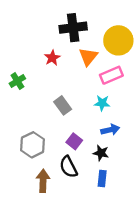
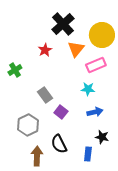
black cross: (73, 28) -> (63, 24), turned -35
gray rectangle: (63, 105) -> (45, 95), moved
purple square: (74, 141) -> (61, 112), moved
black star: (101, 153) -> (102, 137), moved

